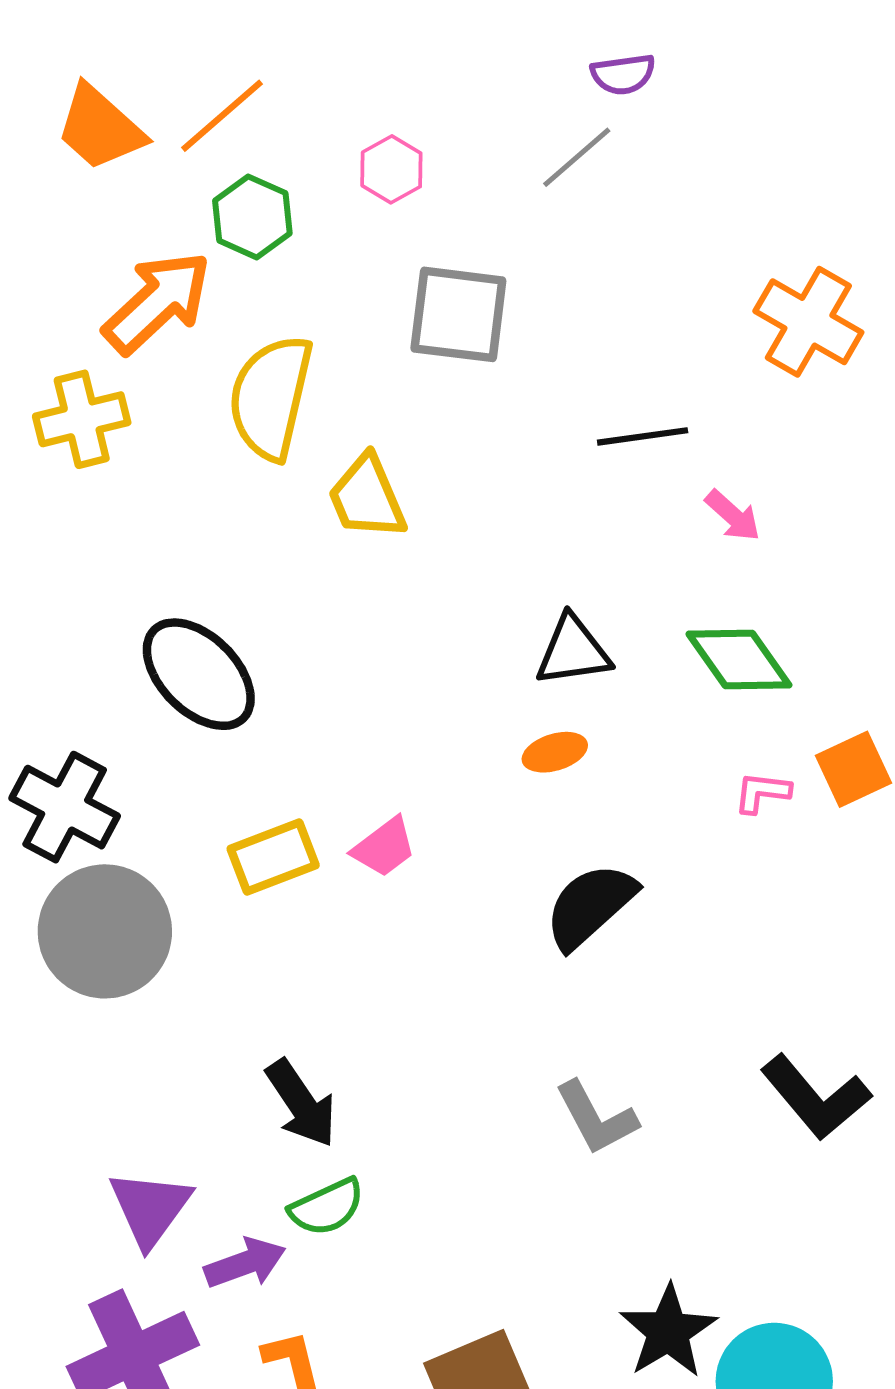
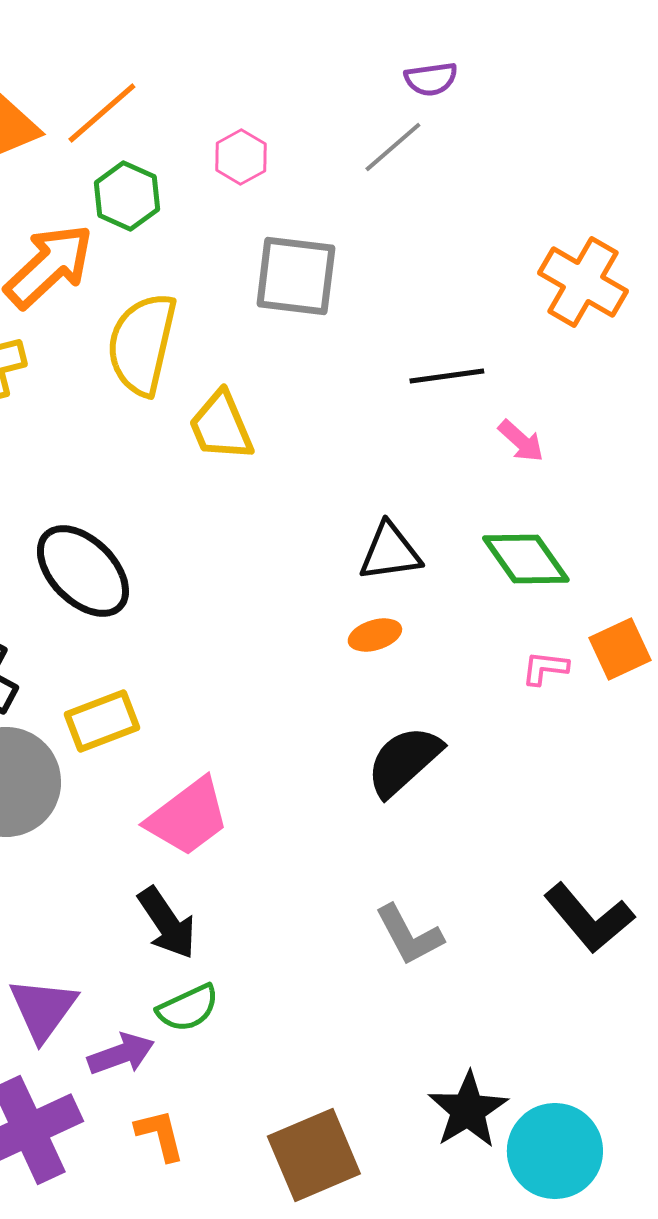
pink trapezoid: (384, 847) -> (188, 817), moved, size x1.6
yellow rectangle: (273, 857) -> (102, 721), moved

